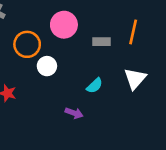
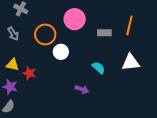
white triangle: (135, 79) -> (131, 62), turned 42
cyan semicircle: (95, 86) -> (98, 68), turned -96

